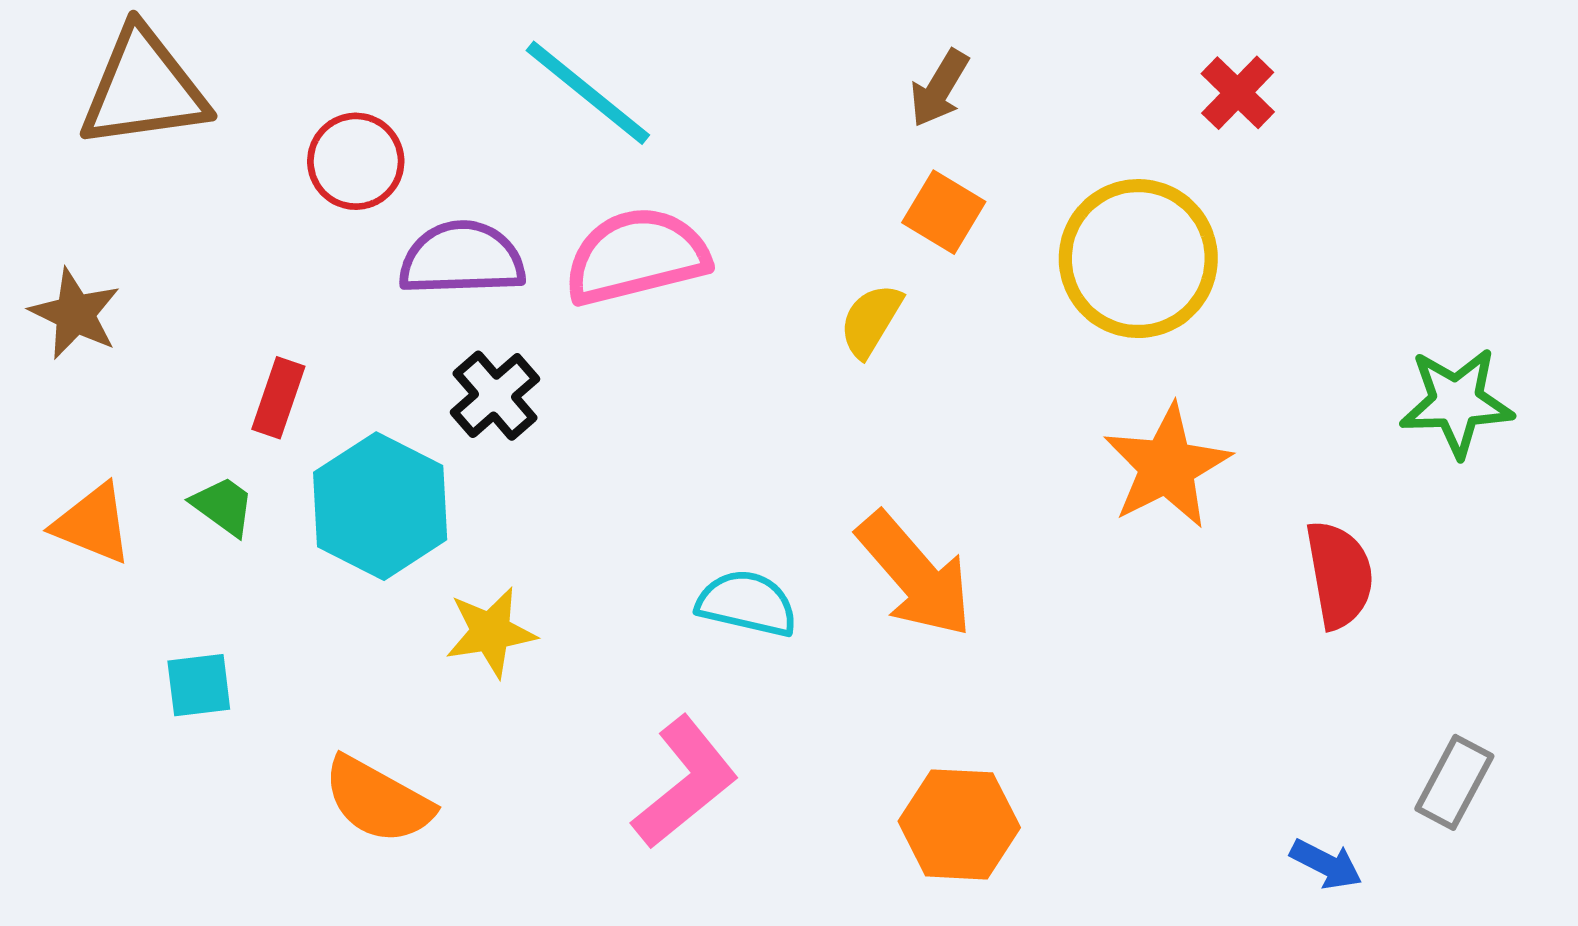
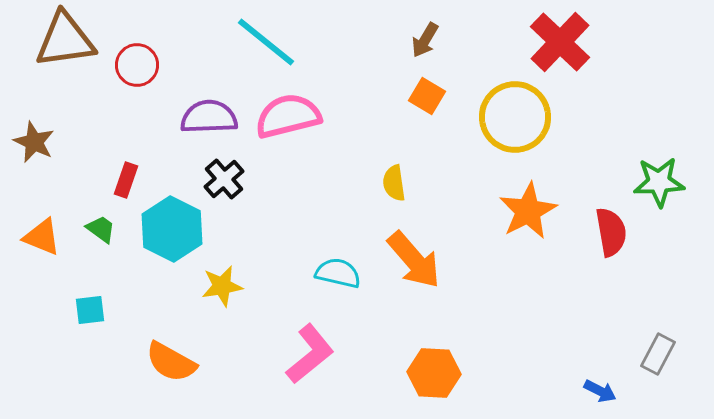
red cross: (1238, 93) -> (560, 42), size x1.8
red circle: (356, 161) -> (137, 65), moved
yellow semicircle: (871, 320) -> (394, 183), moved, turned -39
red semicircle: (1339, 575) -> (611, 232), moved

